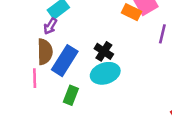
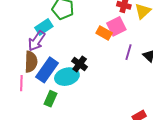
purple arrow: (50, 26) -> (37, 41), size x1.5
cyan ellipse: (105, 73) -> (67, 77), moved

